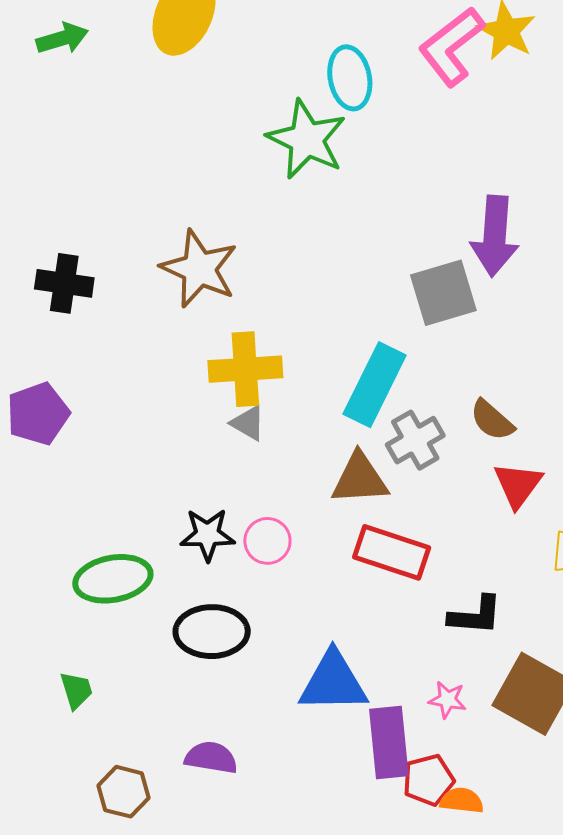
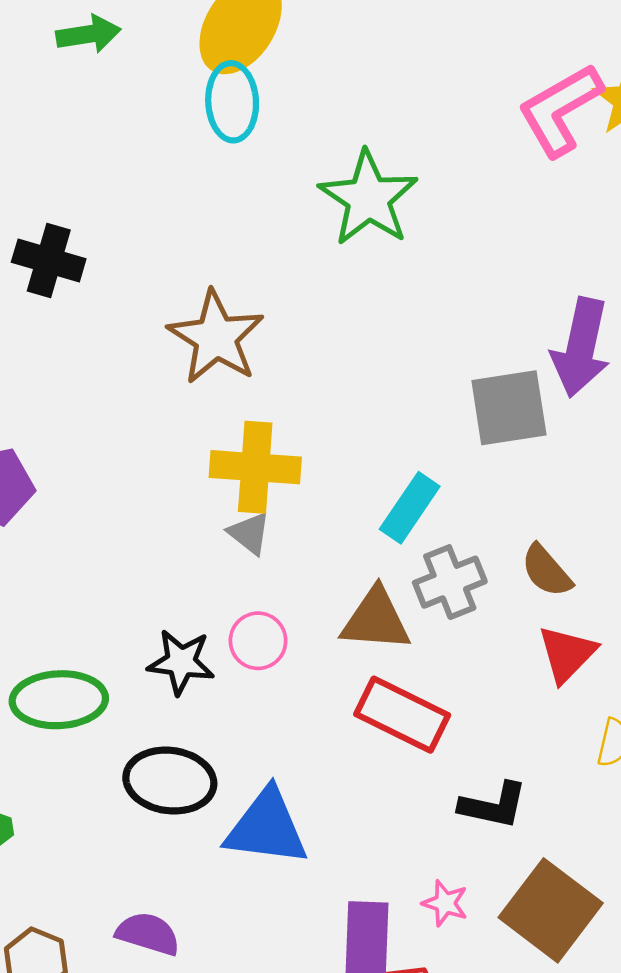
cyan ellipse: (350, 78) -> (232, 102), moved
black cross: (64, 283) -> (49, 260), moved
cyan rectangle: (375, 385) -> (410, 508), size x0.7
pink circle: (267, 541) -> (258, 641), moved
blue triangle: (333, 682) -> (267, 827), moved

